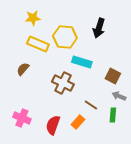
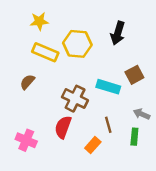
cyan rectangle: (82, 62) -> (108, 87), moved
brown square: (113, 76) -> (134, 75), moved, turned 35
brown line: (91, 105) -> (108, 125), turned 40
red semicircle: (53, 125) -> (63, 127), moved

